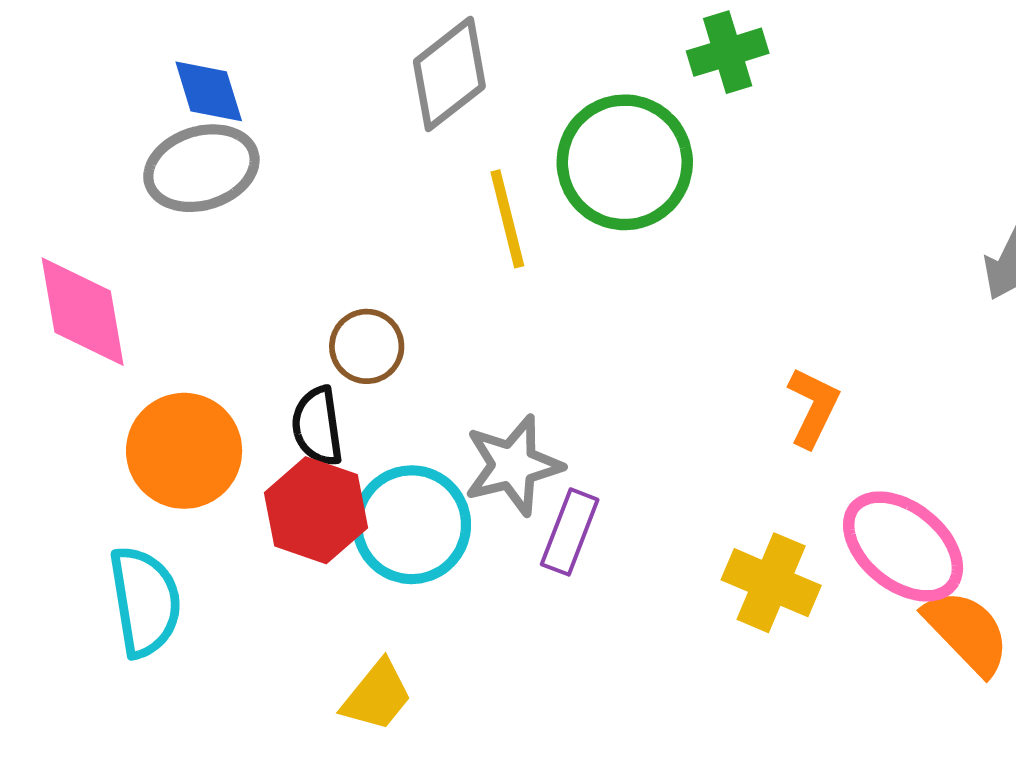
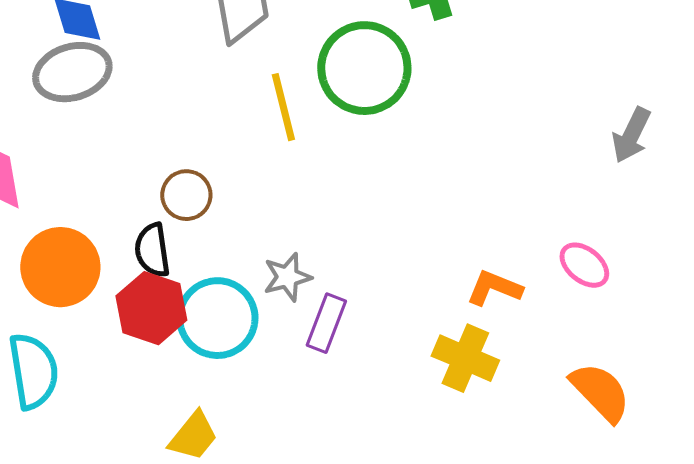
orange L-shape: (813, 407) -> (494, 288), moved, turned -94
gray star: (513, 465) -> (287, 277), size x0.7
pink ellipse: (903, 546) -> (584, 265), moved, size x0.6

